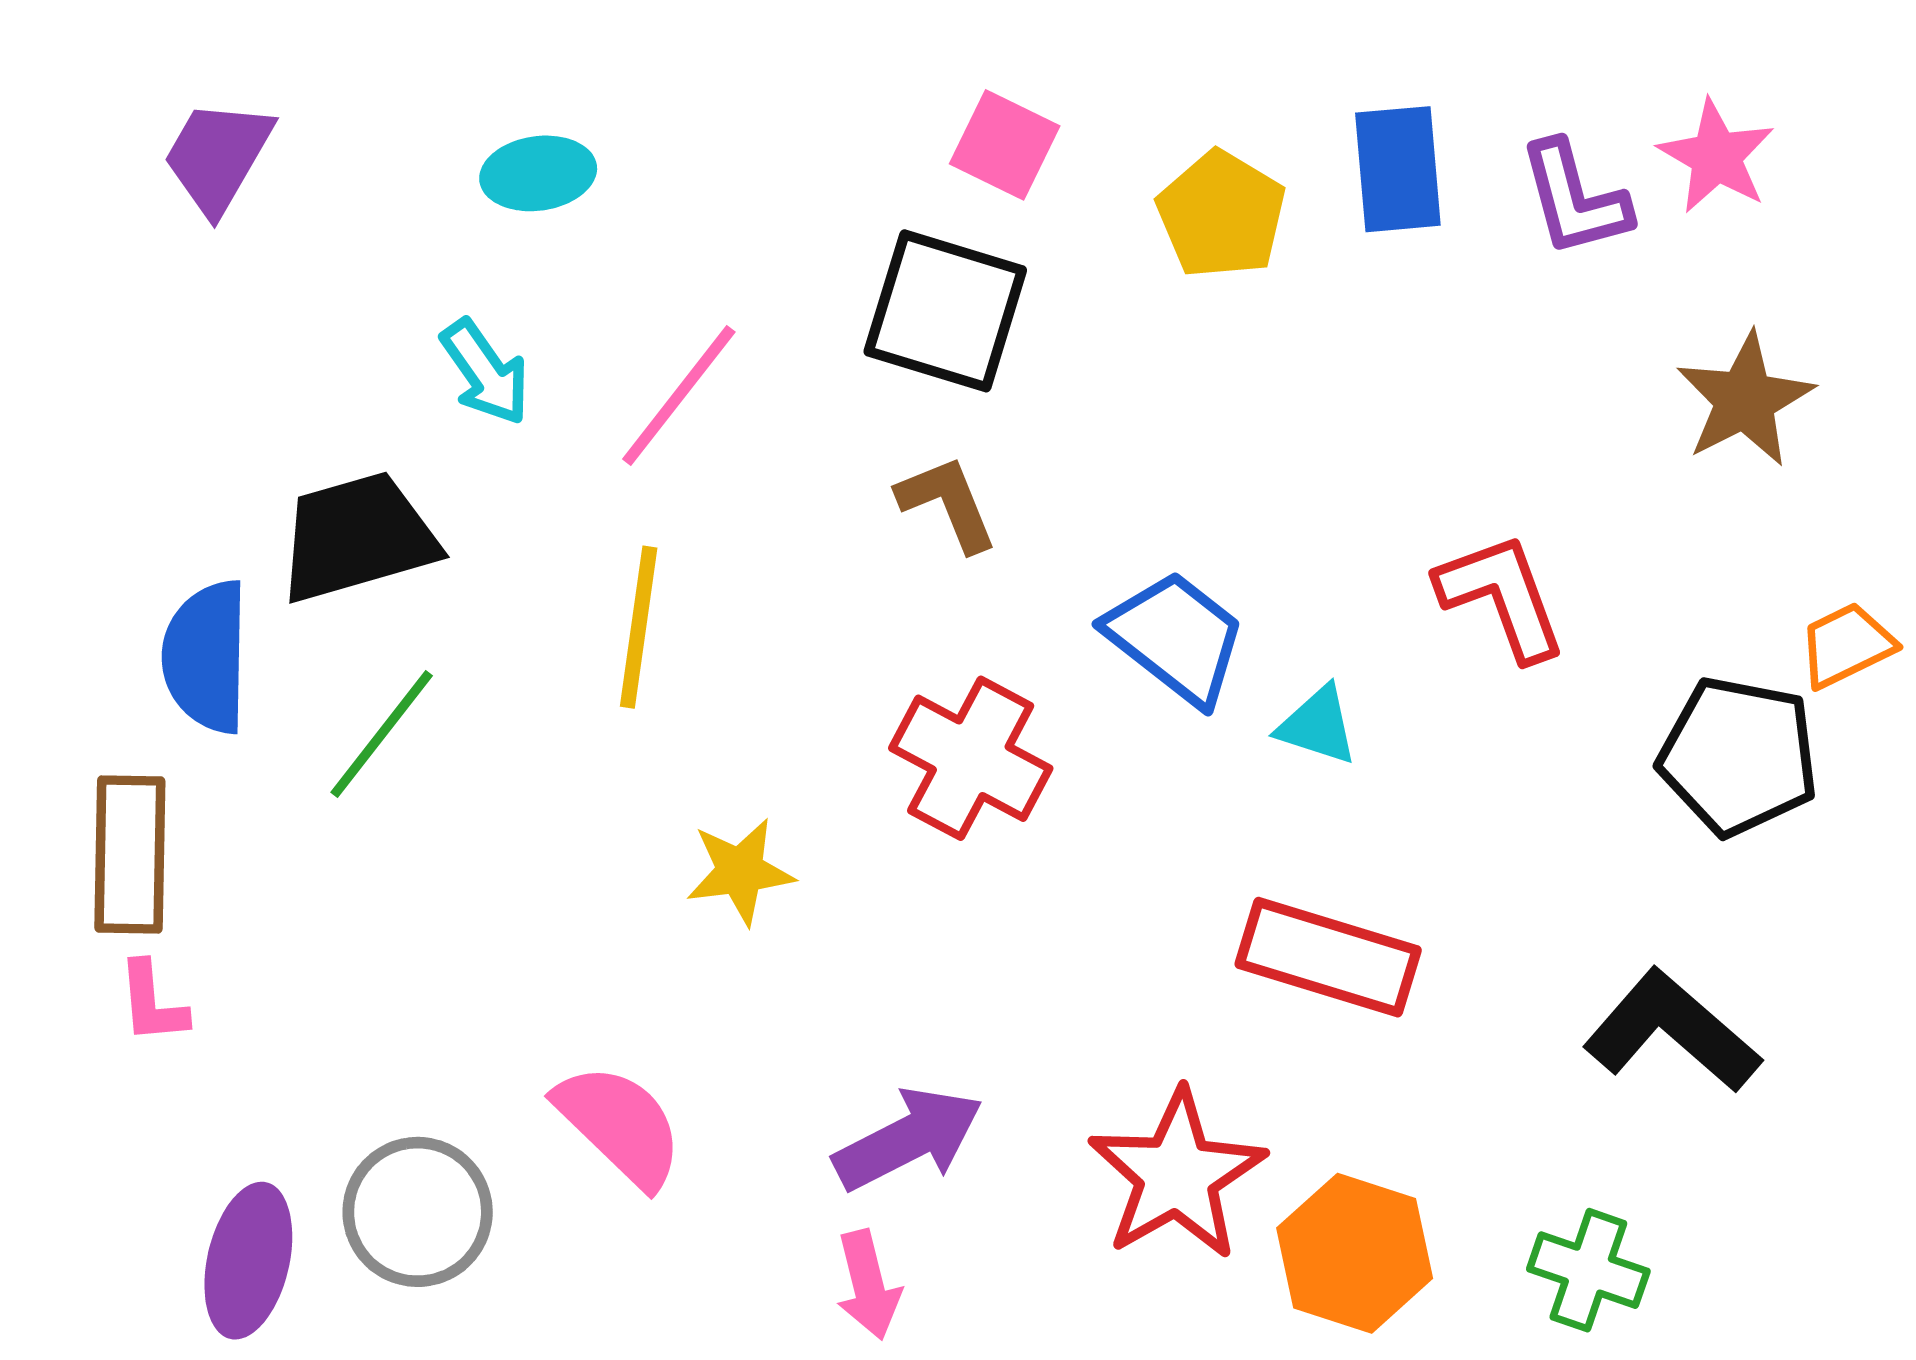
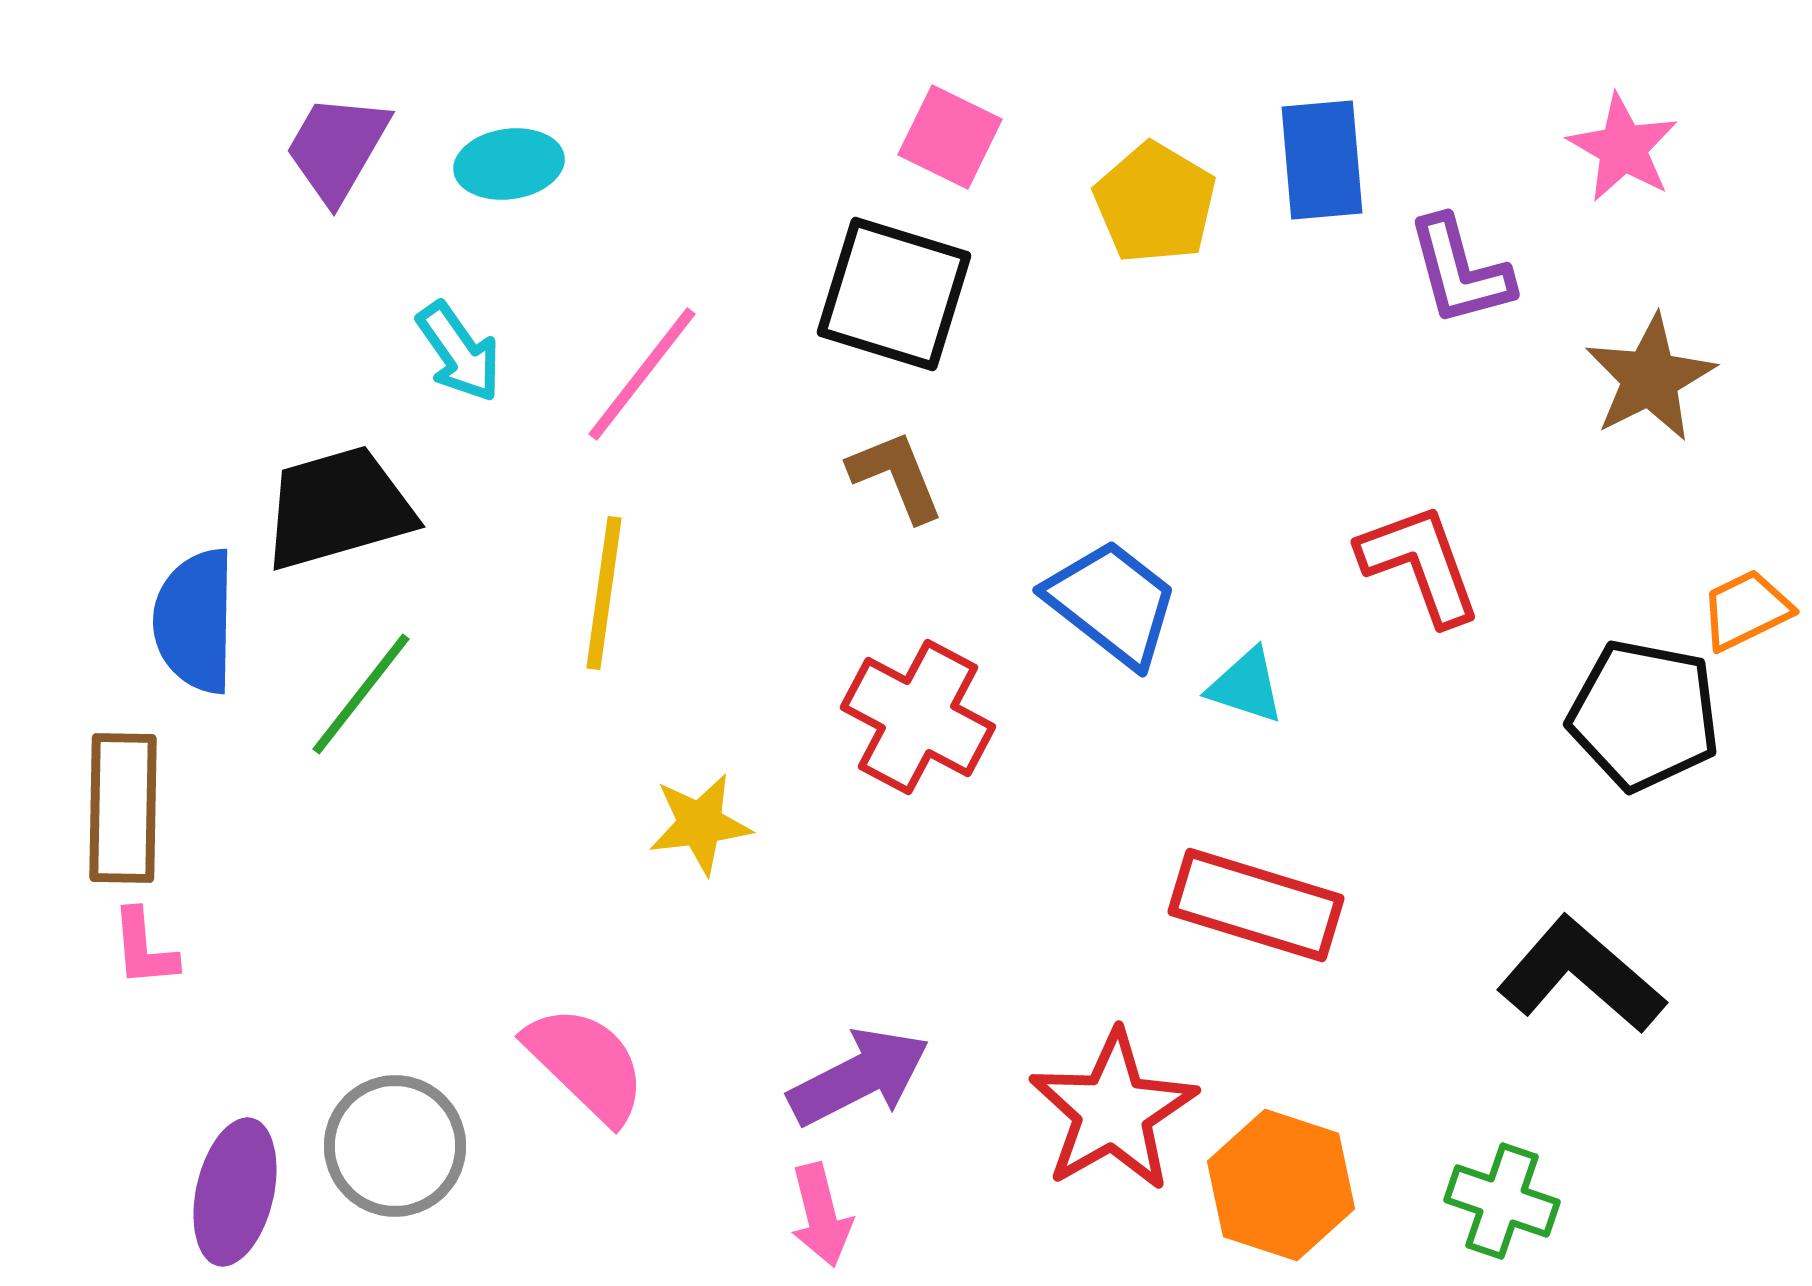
purple trapezoid: (218, 156) -> (337, 148), moved
purple L-shape: (1575, 199) -> (1460, 271), moved

